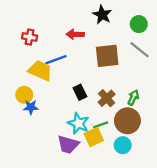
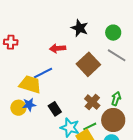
red cross: (30, 37) -> (11, 42), moved
brown square: (107, 56) -> (88, 64), turned -30
black rectangle: (80, 92) -> (55, 109), moved
blue star: (31, 107) -> (29, 105), moved

